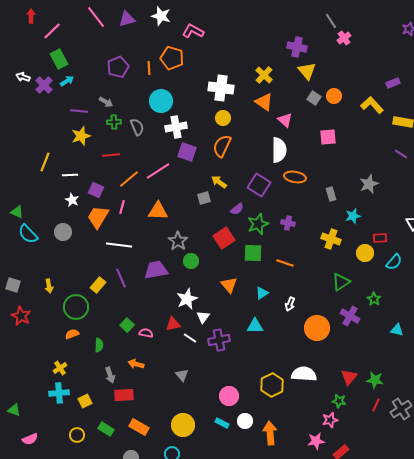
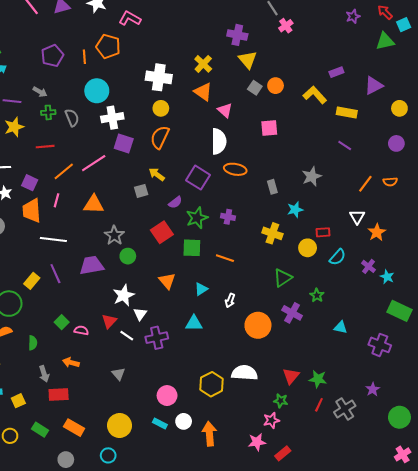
orange trapezoid: (98, 217) -> (32, 211), turned -35
red triangle: (173, 324) -> (109, 321), turned -35

